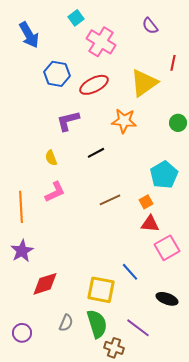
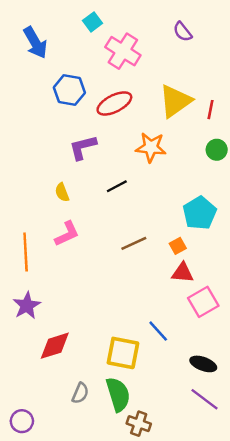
red line: (173, 63) -> (211, 110), moved
purple line: (138, 328) -> (204, 399), moved
purple circle: (22, 333) -> (22, 421), moved

